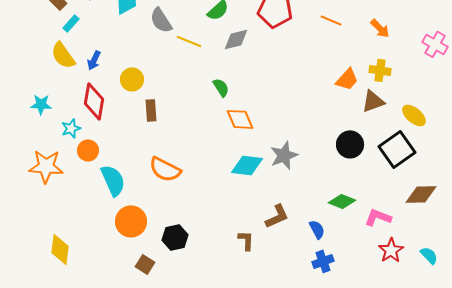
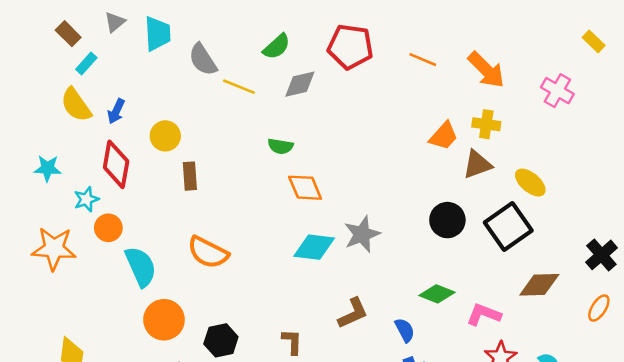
orange arrow: (380, 28) -> (486, 70), size x1.5
green semicircle: (221, 87) -> (280, 146), turned 132
brown L-shape: (246, 240) -> (292, 342), moved

